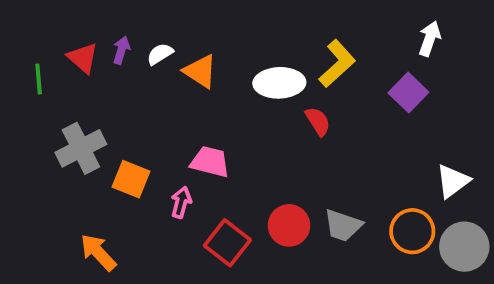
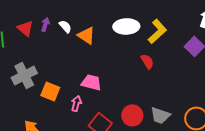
white semicircle: (160, 54) -> (65, 26), turned 80
white ellipse: (279, 83) -> (126, 26), moved

